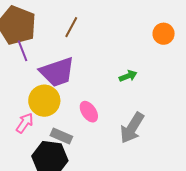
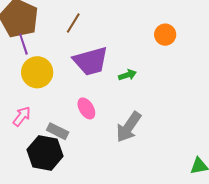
purple trapezoid: (57, 72) -> (91, 61), moved
yellow circle: (44, 101) -> (37, 72), moved

